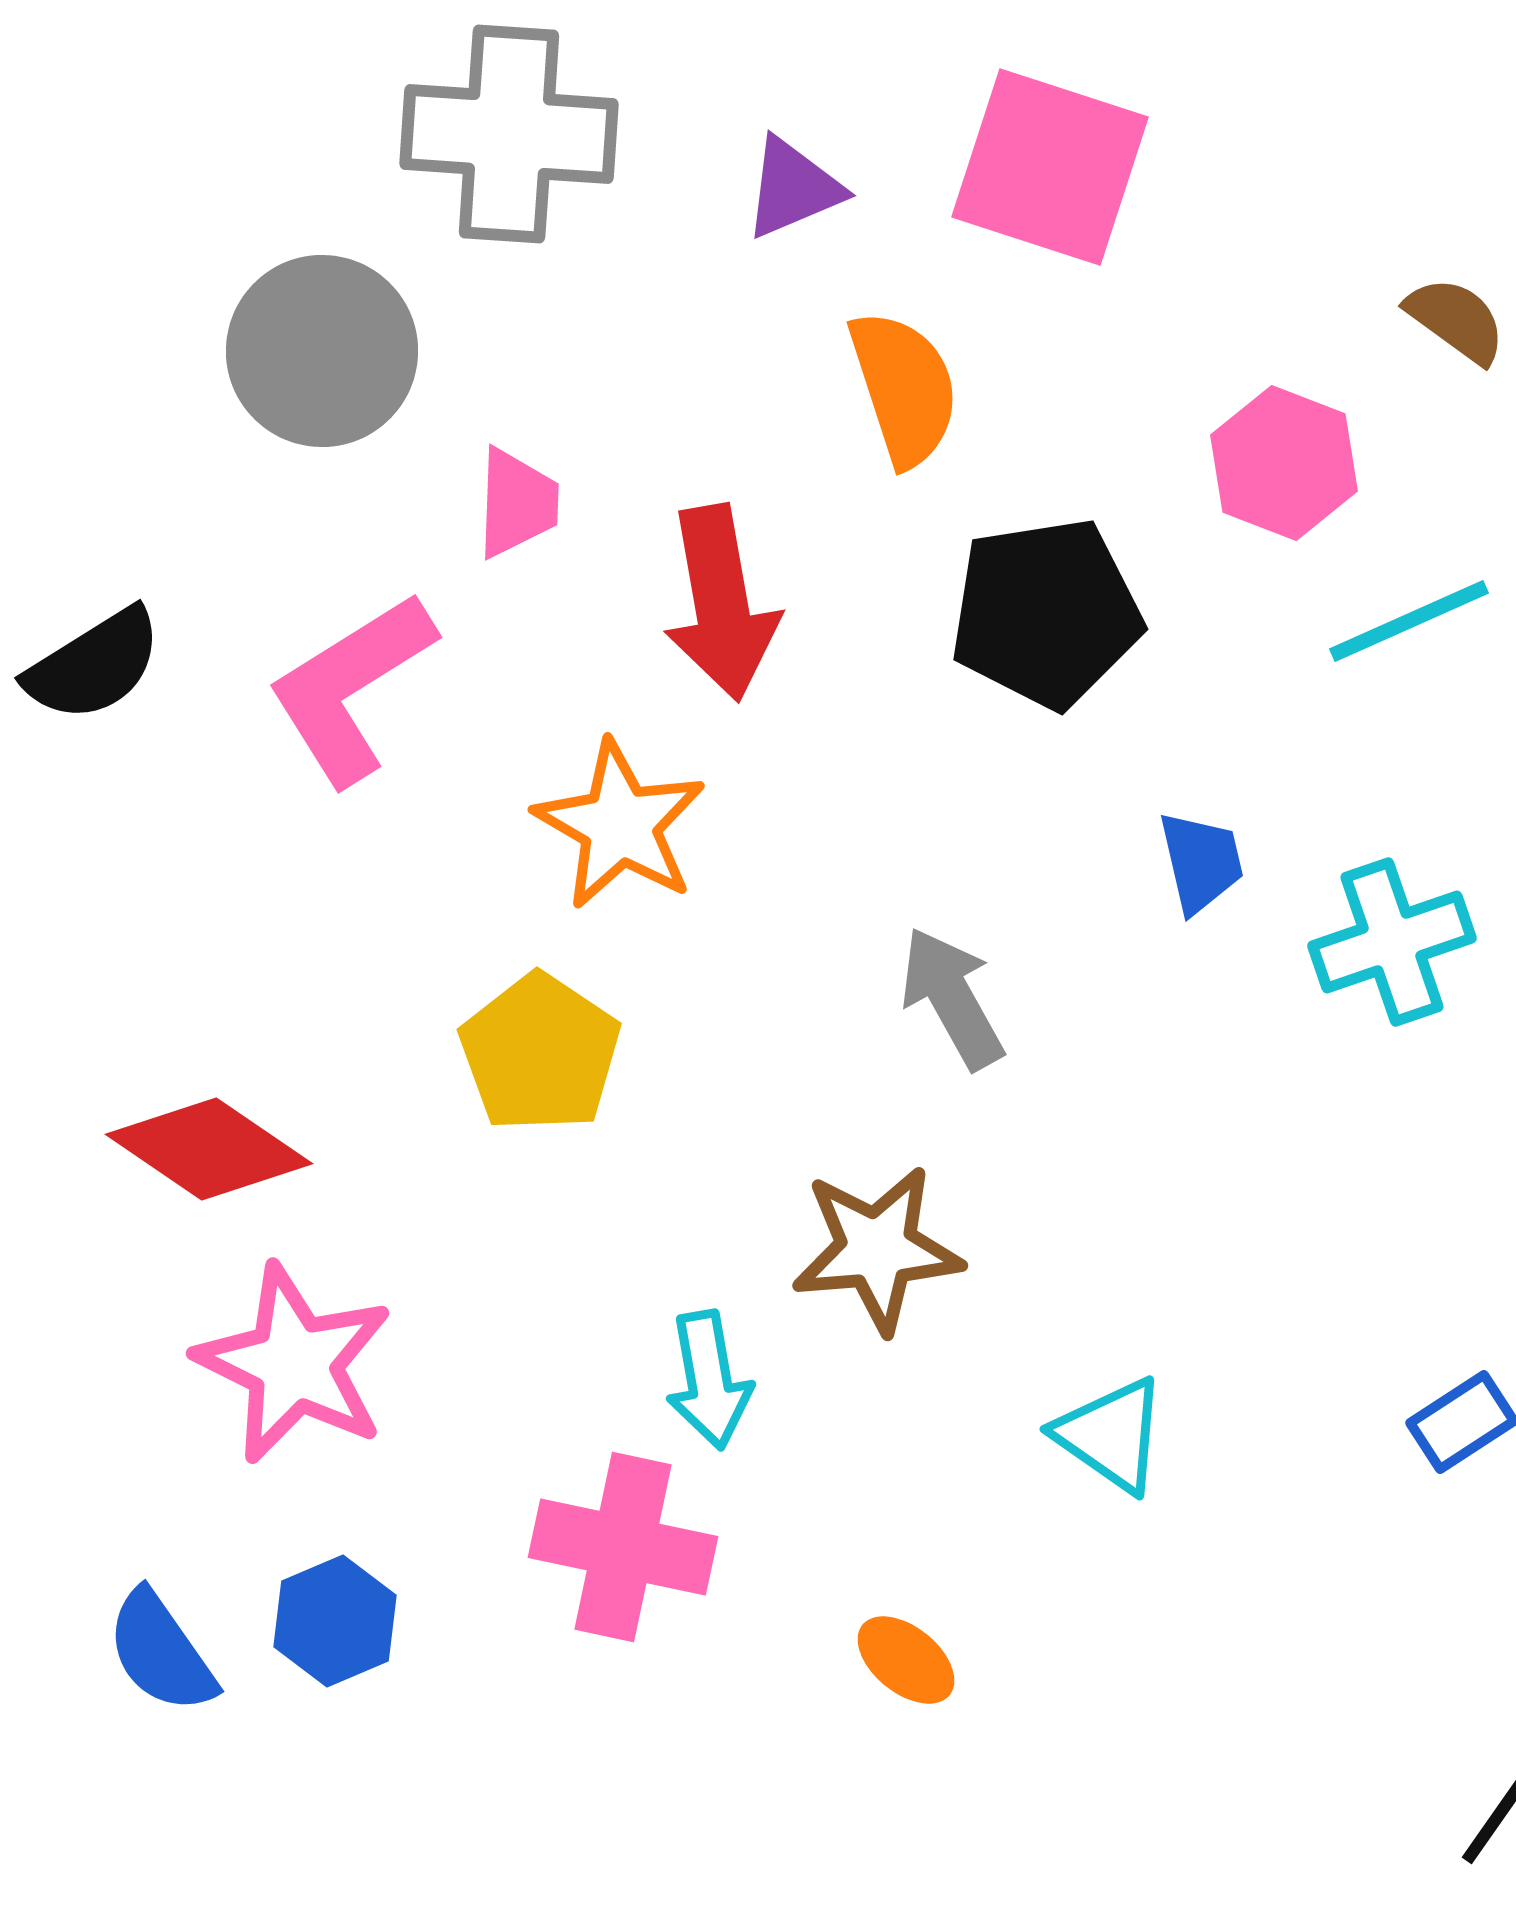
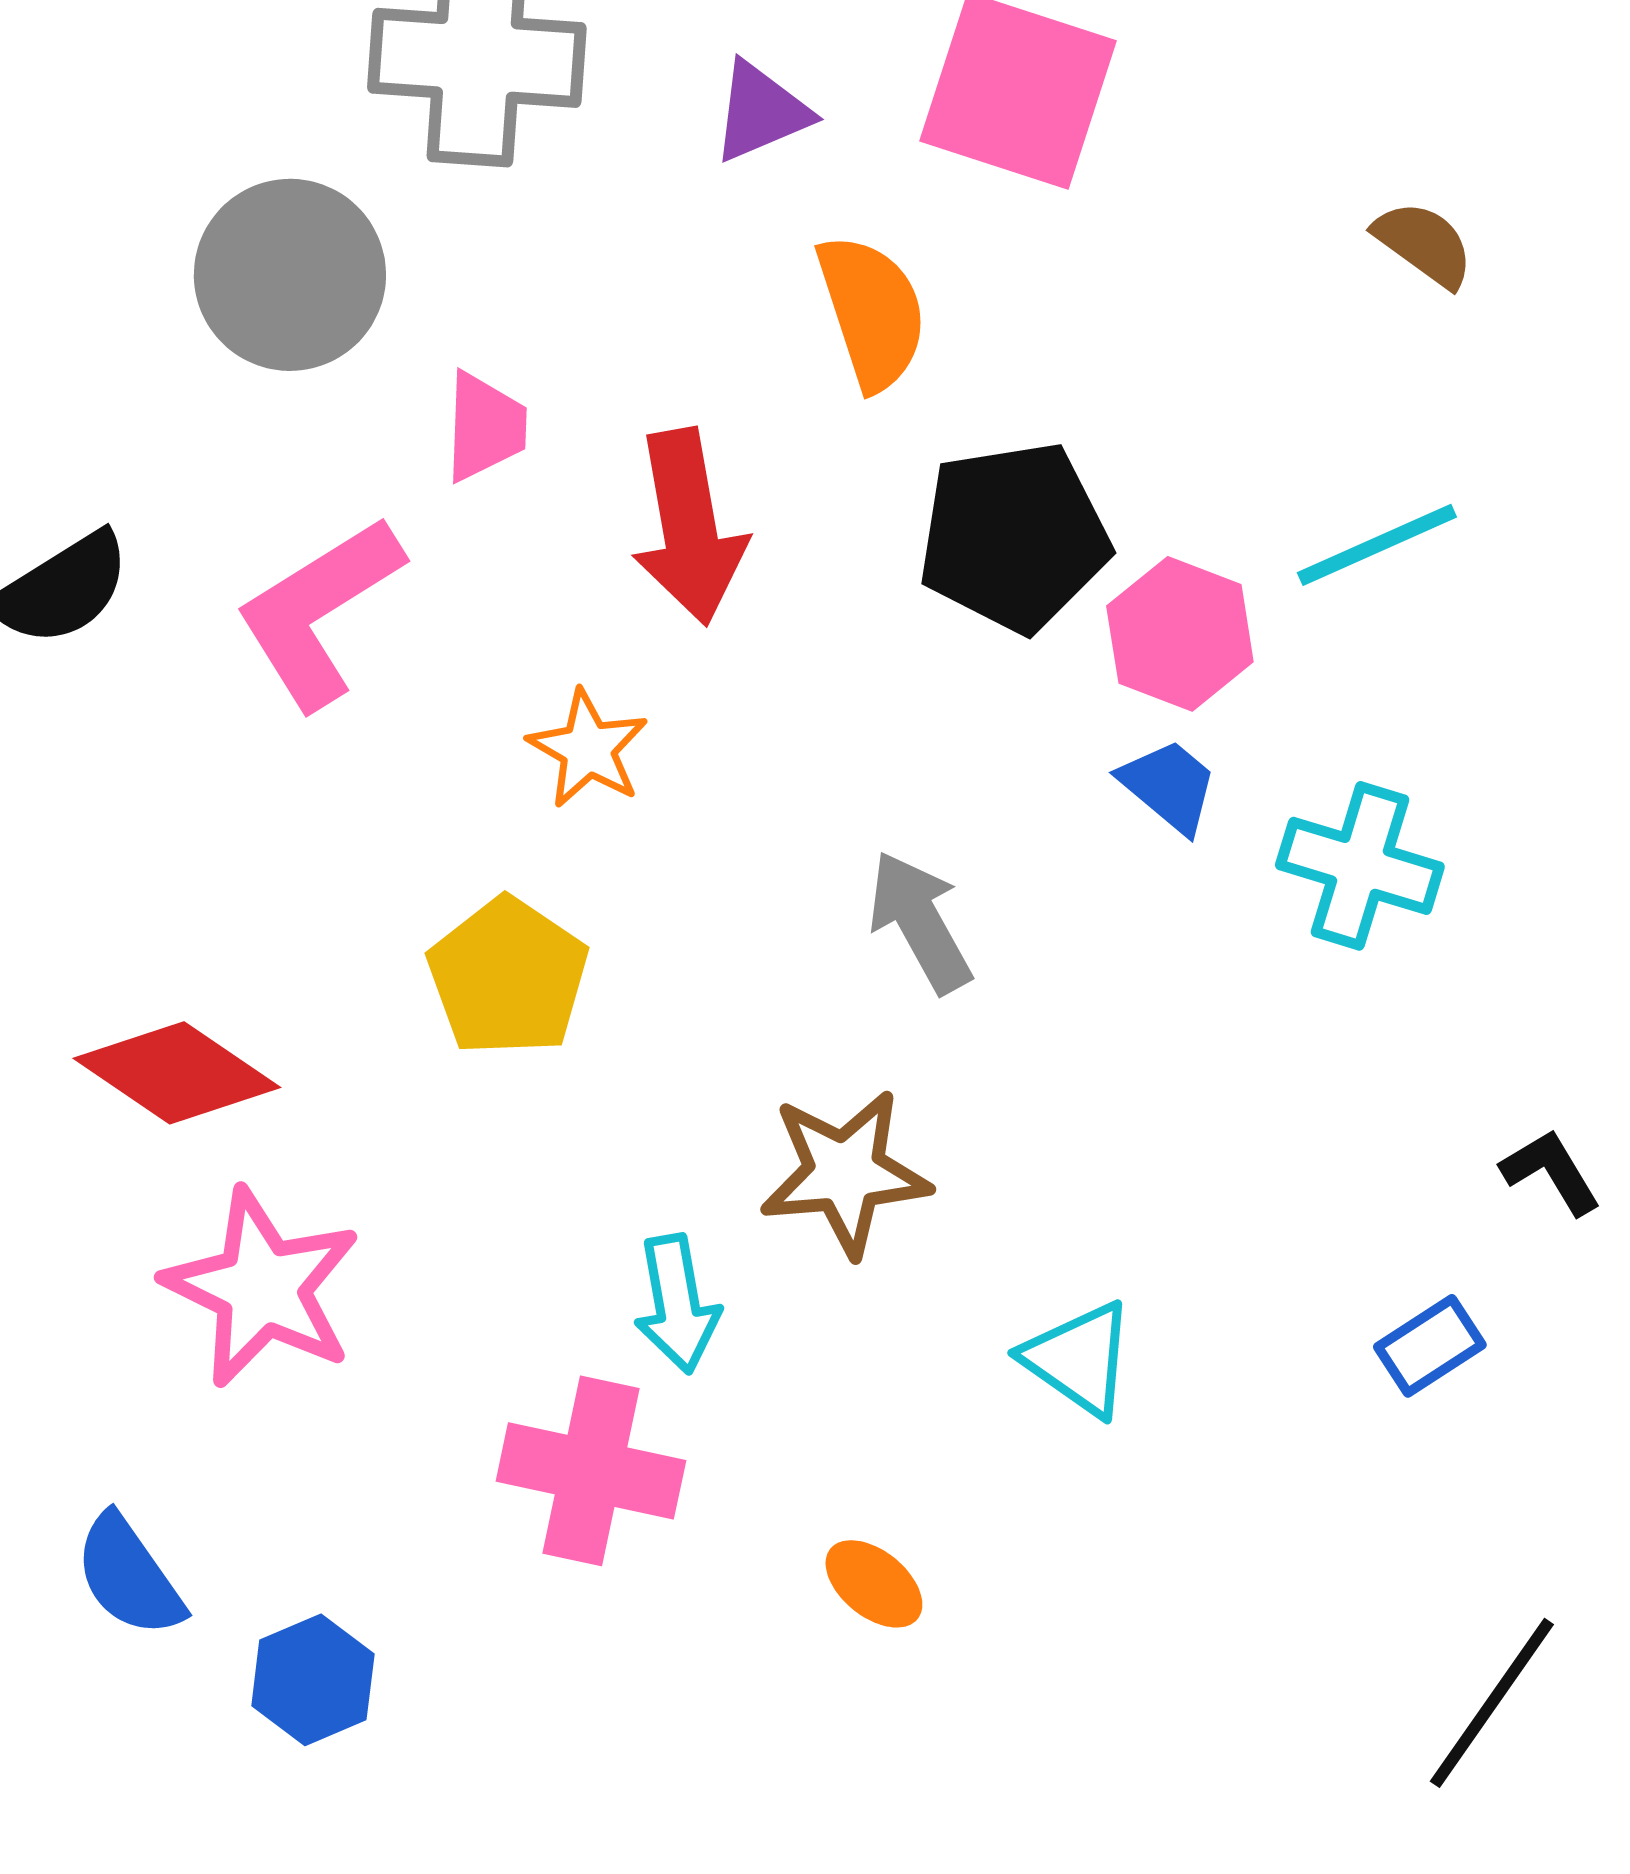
pink hexagon: (1284, 463) -> (1180, 634), moved
orange star: (620, 825) -> (588, 749), size x0.7
blue trapezoid: (1201, 862) -> (1169, 786), turned -37
cyan cross: (1392, 942) -> (1360, 866), turned 36
blue hexagon: (335, 1621) -> (313, 1680), moved

